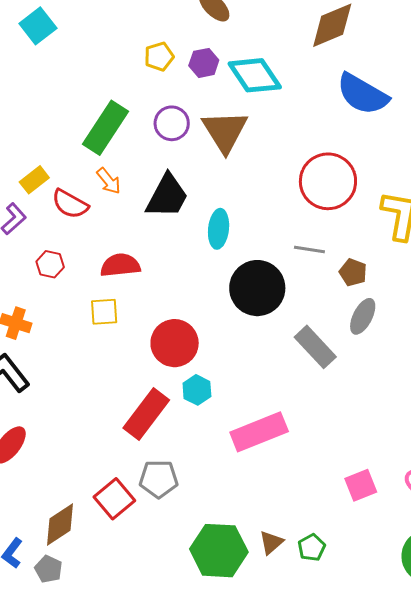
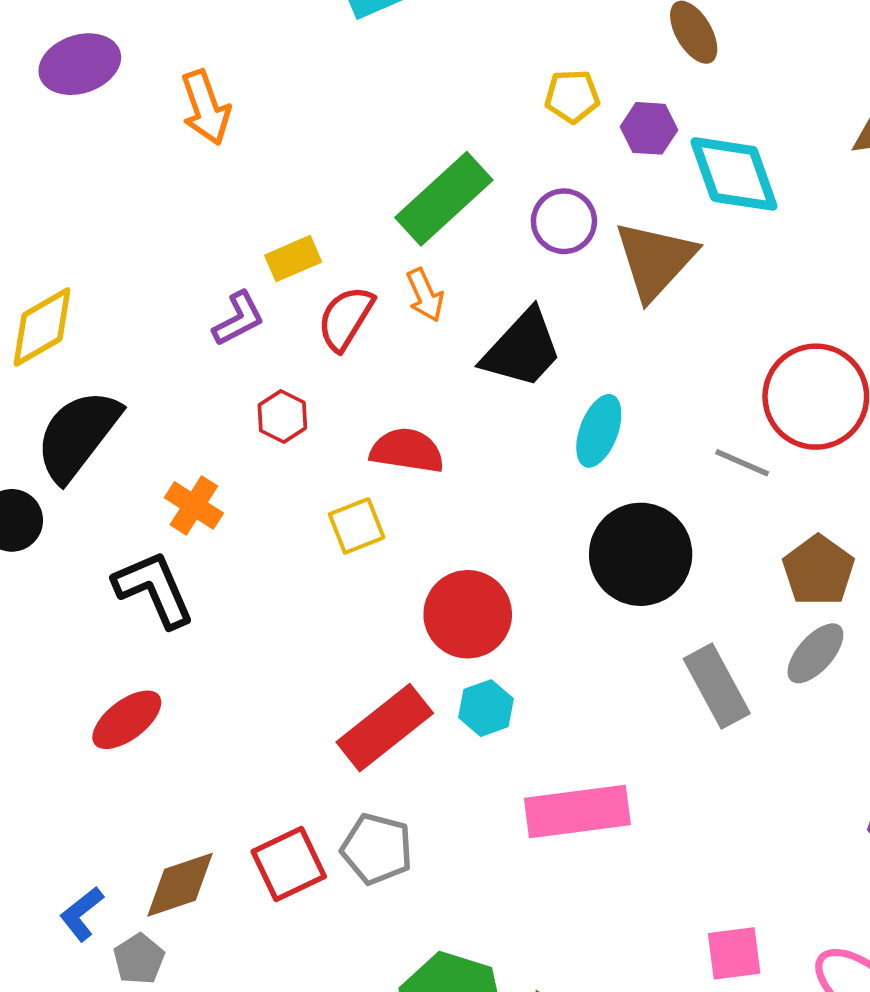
red semicircle: (70, 204) -> (346, 318), turned 78
gray line: (309, 250) -> (742, 463), moved
brown pentagon: (353, 272) -> (818, 570), size x1.4
yellow square: (104, 312) -> (357, 526), turned -32

